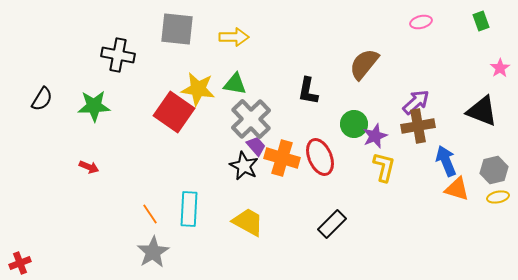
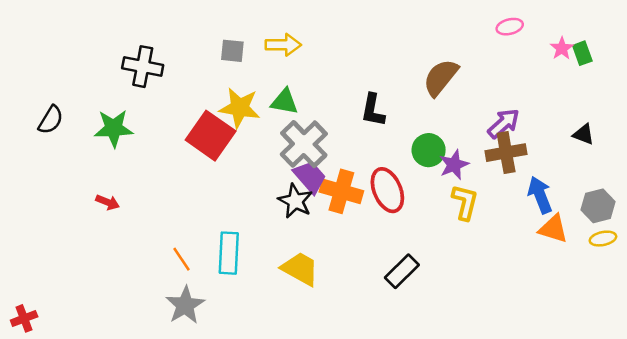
green rectangle: (481, 21) -> (582, 53), moved
gray square: (177, 29) -> (232, 51), moved, size x0.6
pink star: (500, 68) -> (562, 48), moved
black triangle: (482, 111) -> (584, 134), size x0.6
purple trapezoid: (256, 146) -> (310, 177), size x1.4

